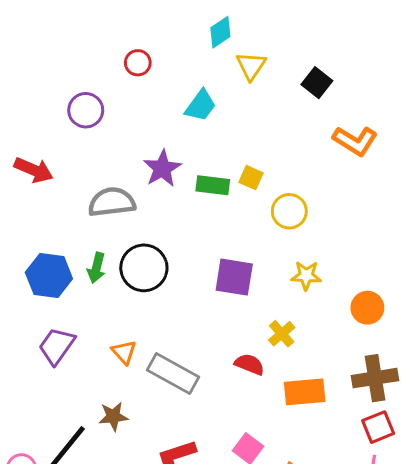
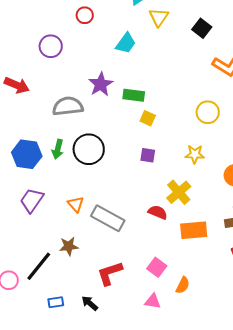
yellow square: (251, 178) -> (148, 118), moved
yellow circle: (289, 211) -> (208, 112), moved
purple square: (234, 277) -> (148, 155), size x0.6
yellow cross: (282, 334) -> (179, 192), size x1.4

